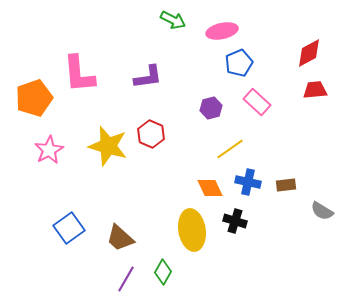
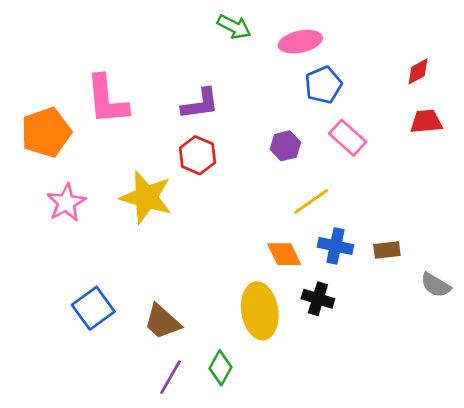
red diamond: (309, 53) -> (418, 71), size x0.7
red hexagon: (151, 134) -> (197, 155), moved

